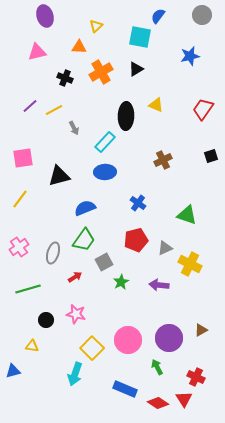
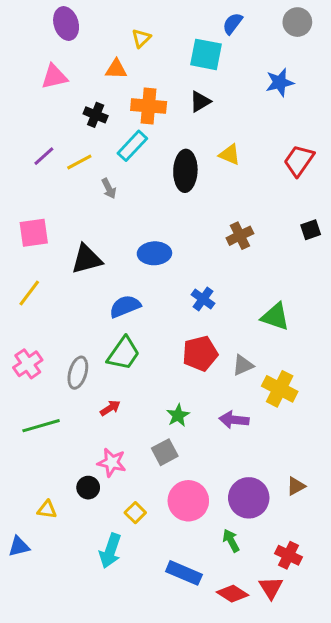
orange cross: (101, 72) -> (149, 106), turned 35
cyan rectangle: (105, 142) -> (132, 146), moved
gray square: (104, 262) -> (165, 452), moved
black circle: (46, 320) -> (88, 488), moved
yellow square: (92, 348) -> (135, 513), size x0.6

